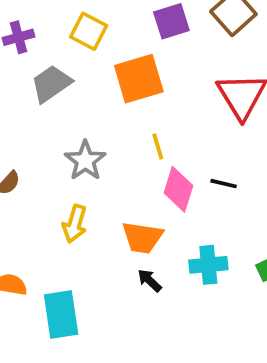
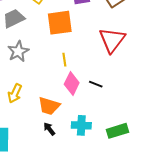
gray star: (85, 161) -> (18, 51), moved

